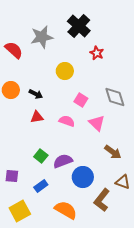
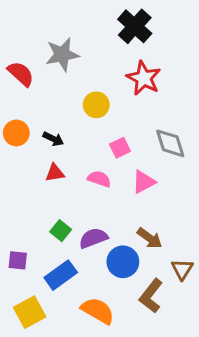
black cross: (79, 26) -> (135, 26), moved
red star: (97, 53) -> (144, 78), size x1.6
pink square: (81, 100) -> (120, 148), turned 32
pink triangle: (97, 123) -> (144, 182), turned 48
brown arrow: (113, 152) -> (150, 238), moved
brown triangle: (123, 182) -> (182, 269), turned 42
blue rectangle: (41, 186) -> (61, 275), size x1.5

